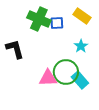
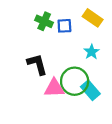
green cross: (39, 19) -> (44, 21), size x0.7
black L-shape: (15, 49) -> (37, 64), moved

